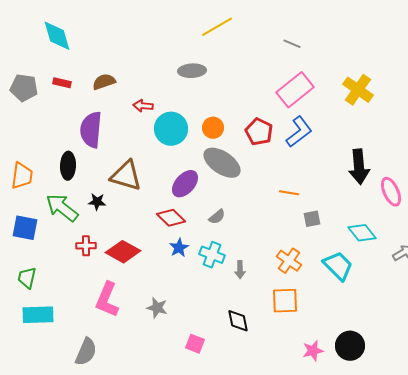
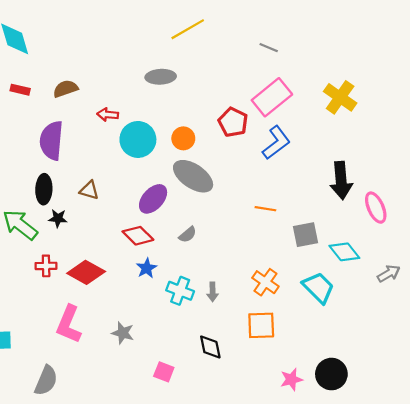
red pentagon: (259, 132) -> (233, 122), moved
black ellipse: (68, 166) -> (44, 189), moved
brown triangle: (126, 176) -> (89, 190), size x0.6
gray square: (312, 219) -> (305, 235), moved, size x1.4
cyan cross: (212, 255) -> (180, 291), moved

